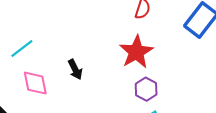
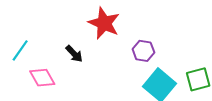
red star: (136, 52) -> (104, 23), moved

